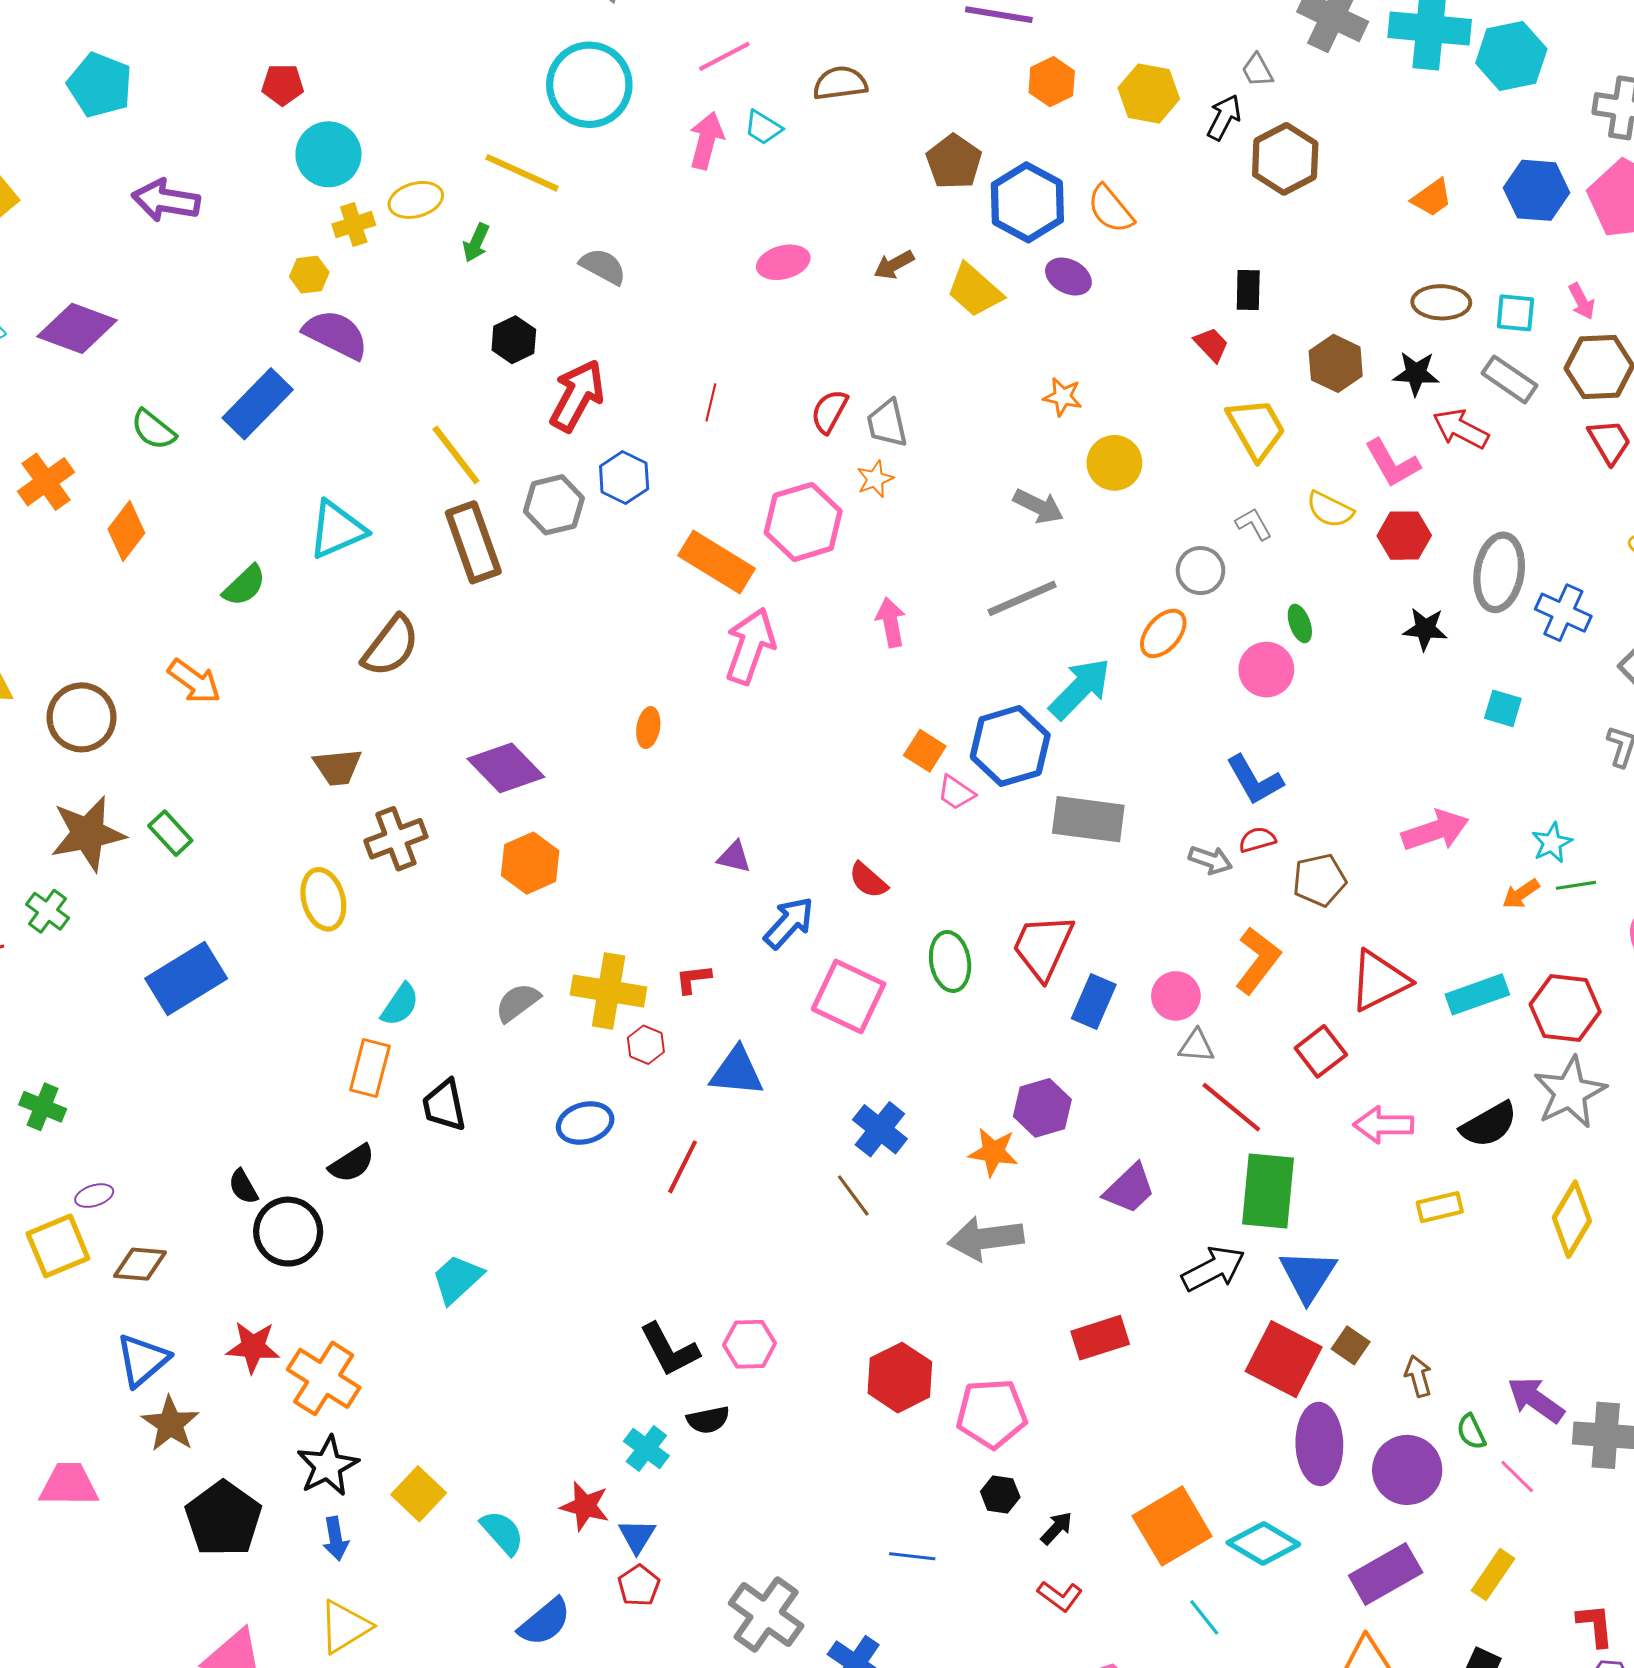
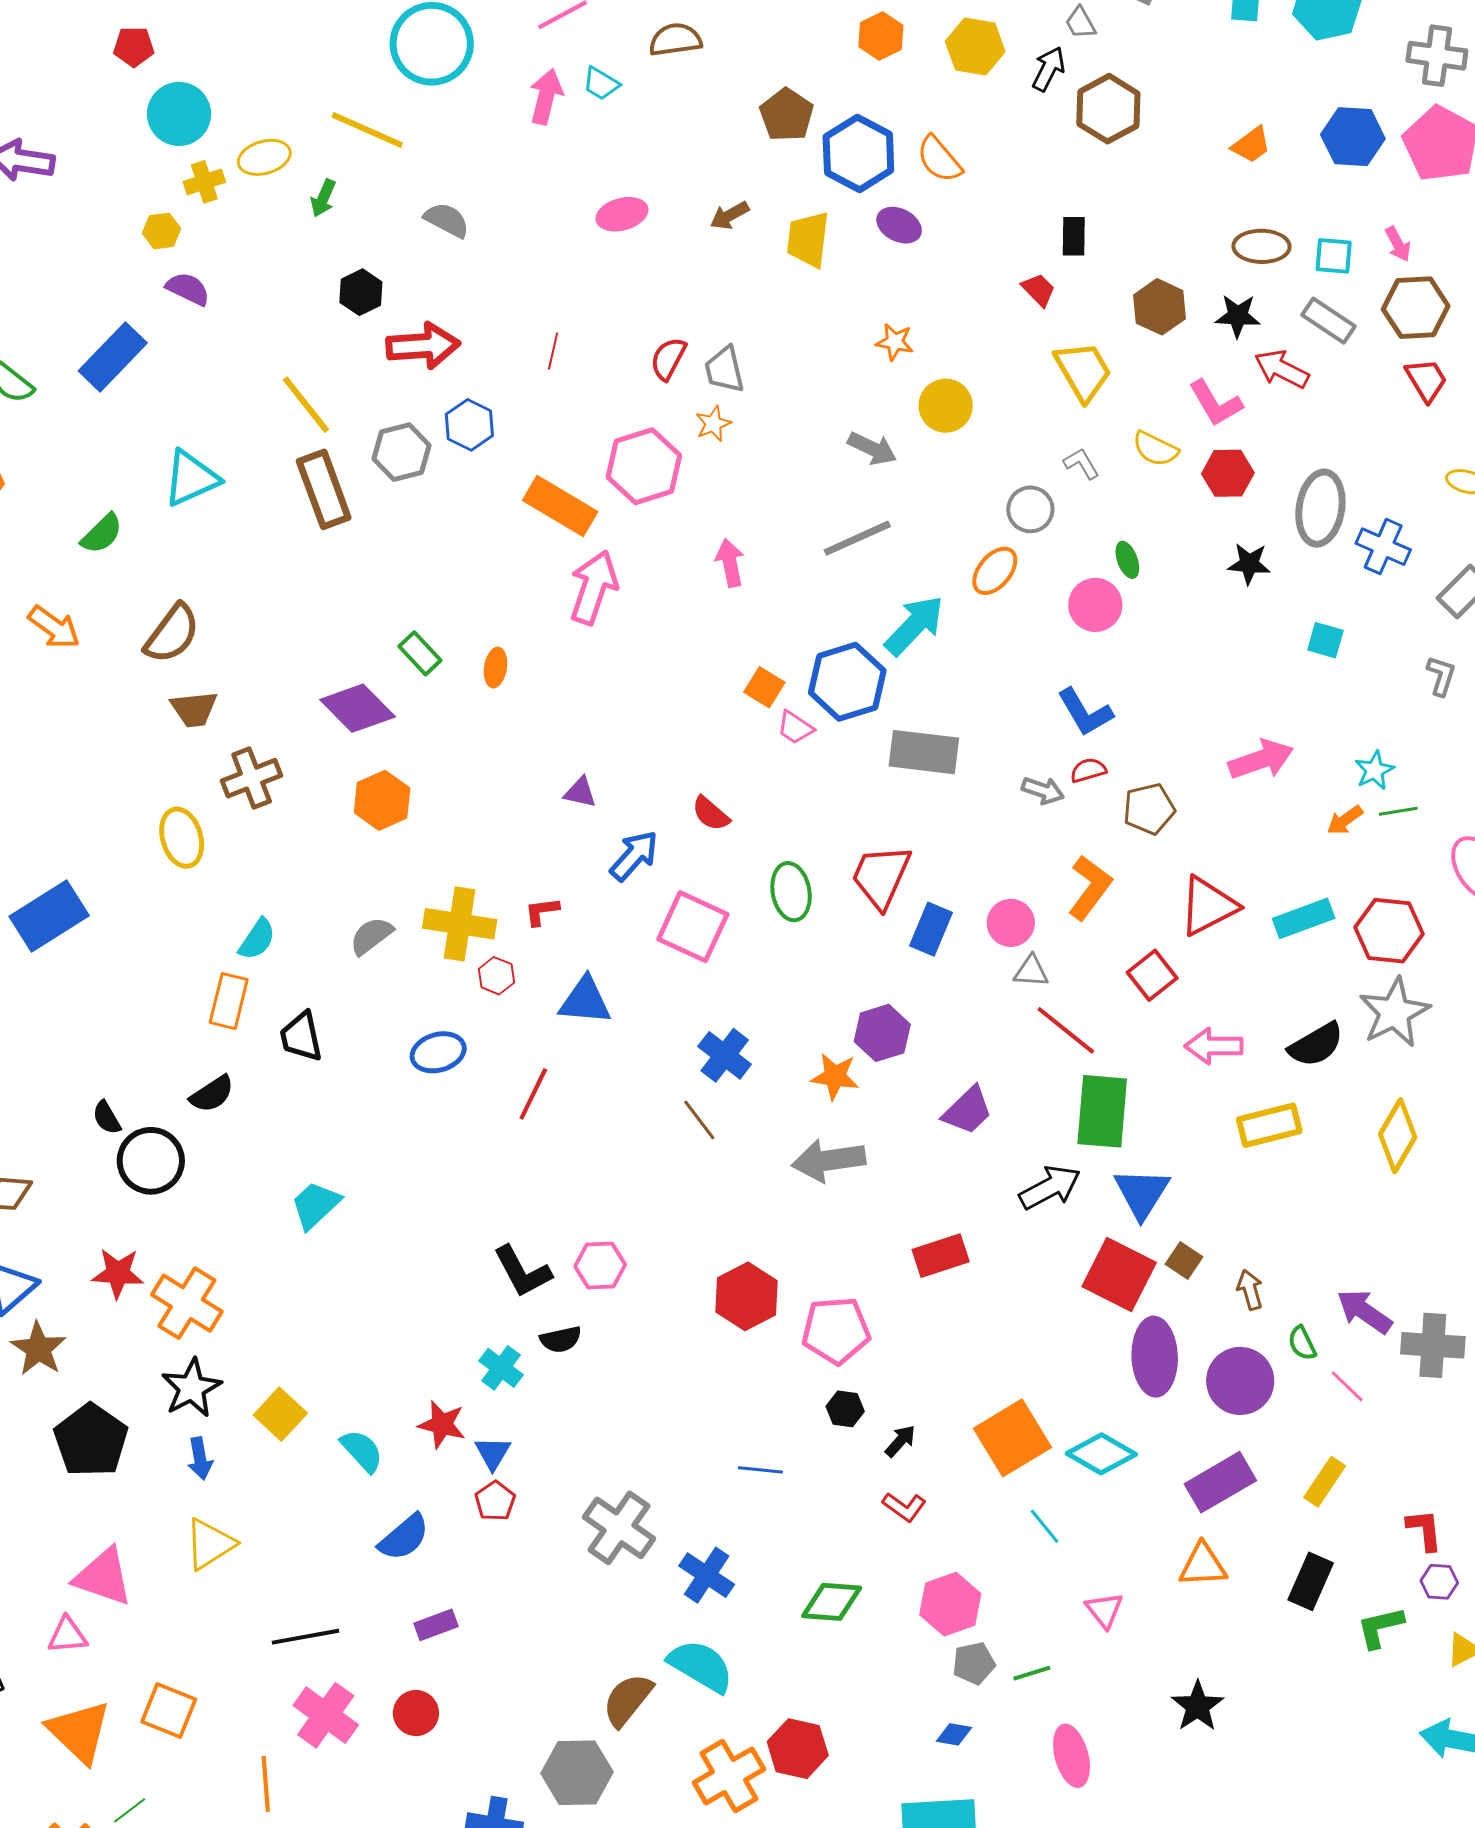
yellow trapezoid: (975, 290) -> (808, 239), turned 56
purple semicircle: (336, 334) -> (188, 289), size x0.7
red arrow: (577, 396) -> (423, 346), turned 58
brown semicircle: (391, 646) -> (172, 634), moved
green rectangle: (170, 833) -> (420, 653), moved
yellow rectangle: (1440, 1207) -> (1269, 1125), size x1.4

